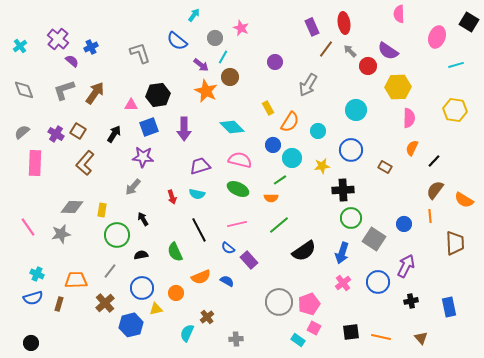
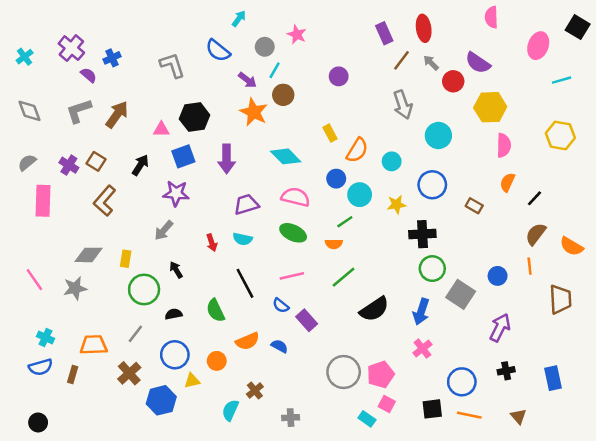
gray arrow: (308, 85) -> (403, 105), moved, turned -50
blue circle: (378, 282) -> (462, 382), moved

